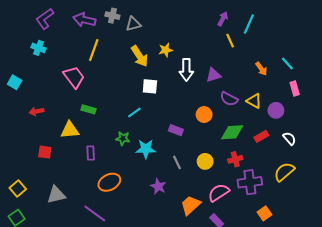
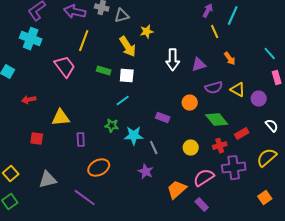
cyan cross: (39, 48) -> (31, 39), size x1.5
yellow star: (166, 50) -> (147, 32), moved
orange arrow: (261, 69) -> (230, 59), moved
white square: (150, 86) -> (127, 76), moved
purple semicircle: (229, 99) -> (214, 88), turned -42
green rectangle: (89, 109) -> (104, 71), moved
green diamond: (232, 132) -> (217, 120), turned 55
red rectangle: (261, 136) -> (242, 134), moved
gray line: (177, 162) -> (154, 148), moved
orange square: (264, 213) -> (265, 198), moved

